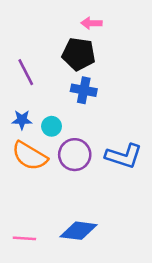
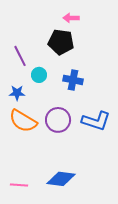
blue cross: (84, 90) -> (73, 80), moved
cyan circle: (52, 126) -> (39, 75), moved

